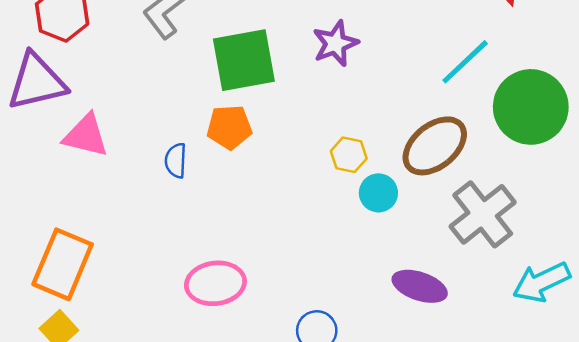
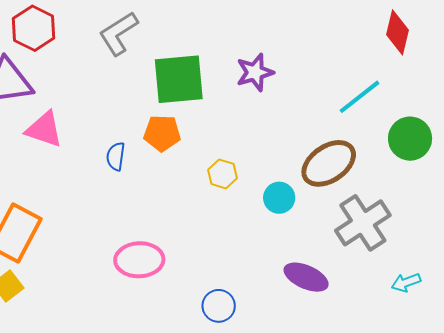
green circle: (531, 107) -> (410, 139), size x0.7
yellow hexagon: (349, 155) -> (222, 174), moved
cyan arrow: (541, 282) -> (406, 283), size x0.6

